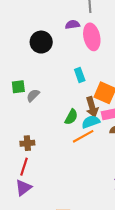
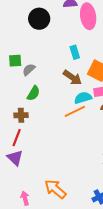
brown arrow: (92, 107) -> (72, 77), moved, turned -42
green semicircle: (71, 117) -> (33, 93), moved
purple triangle: (23, 188) -> (15, 158), turned -42

